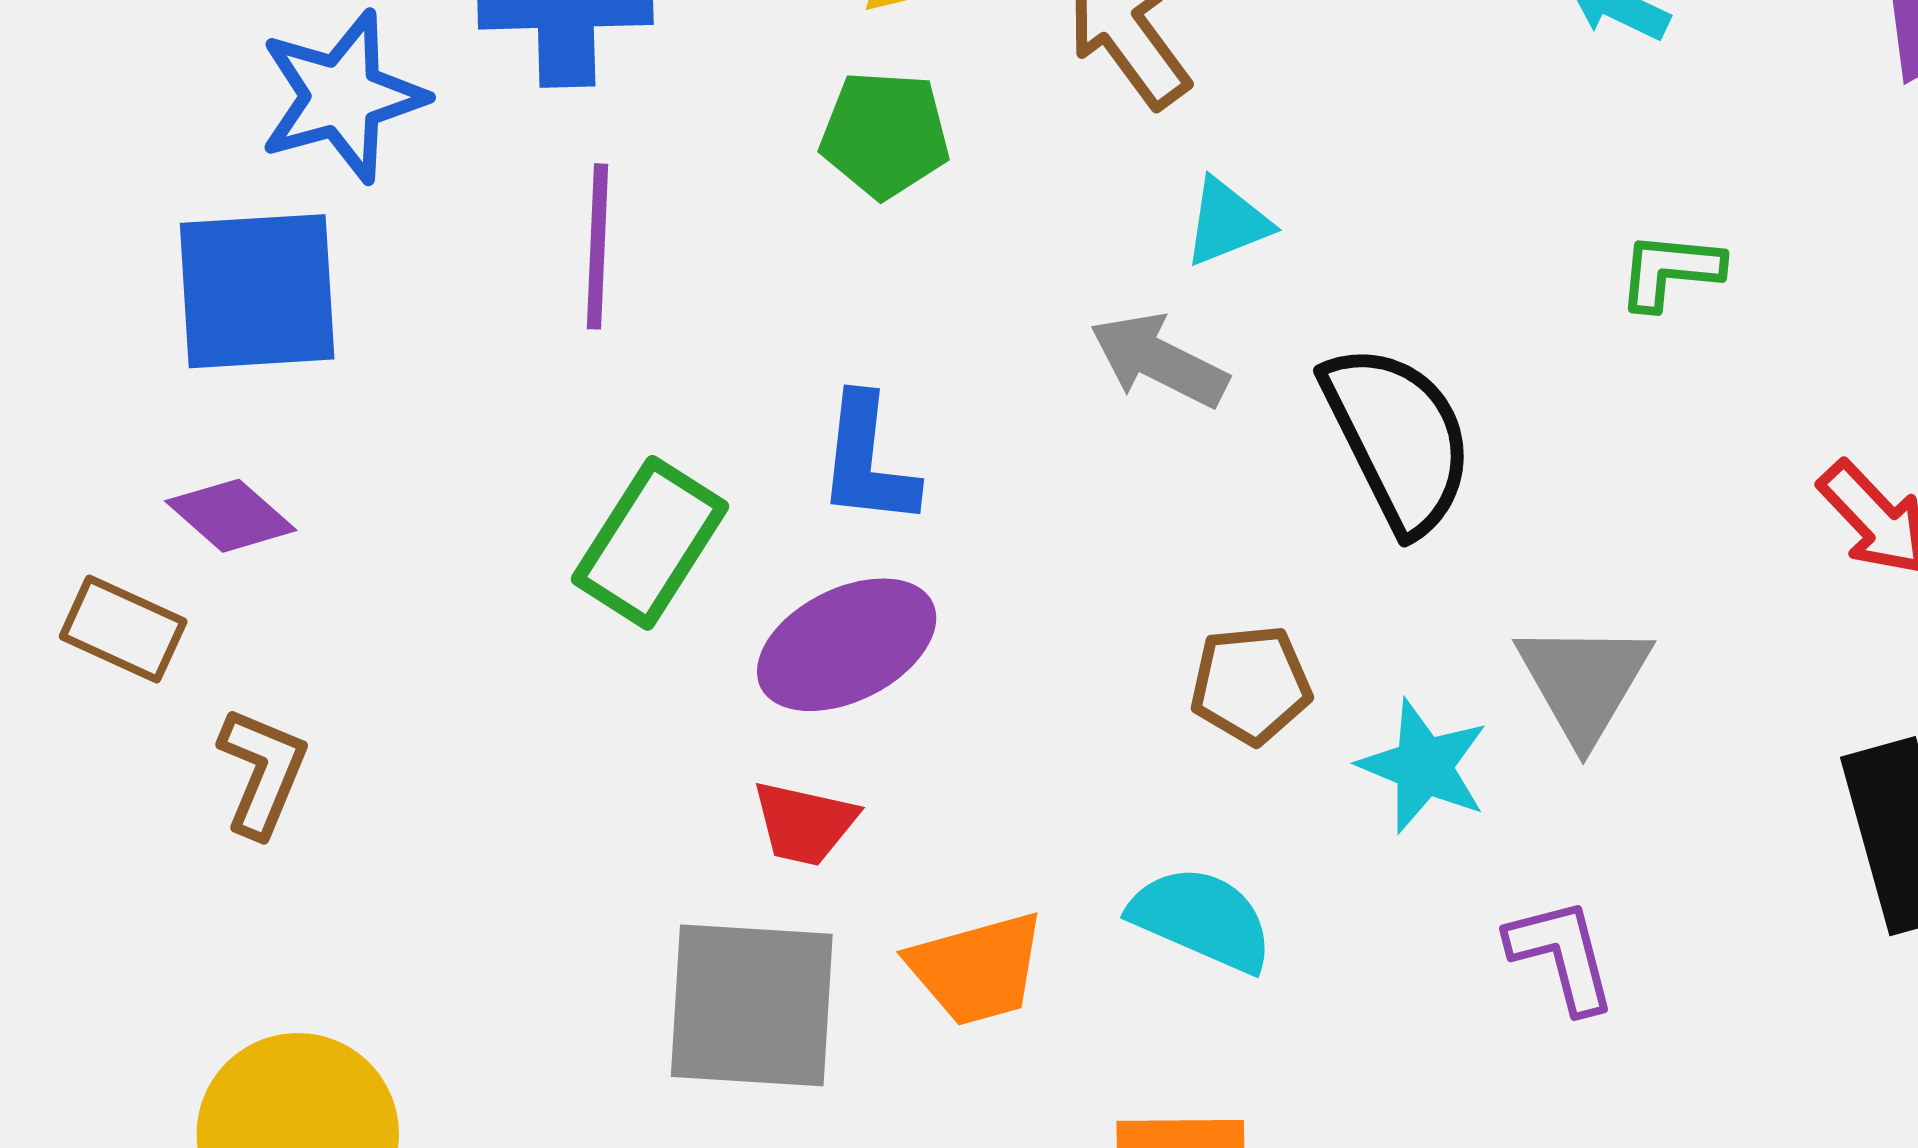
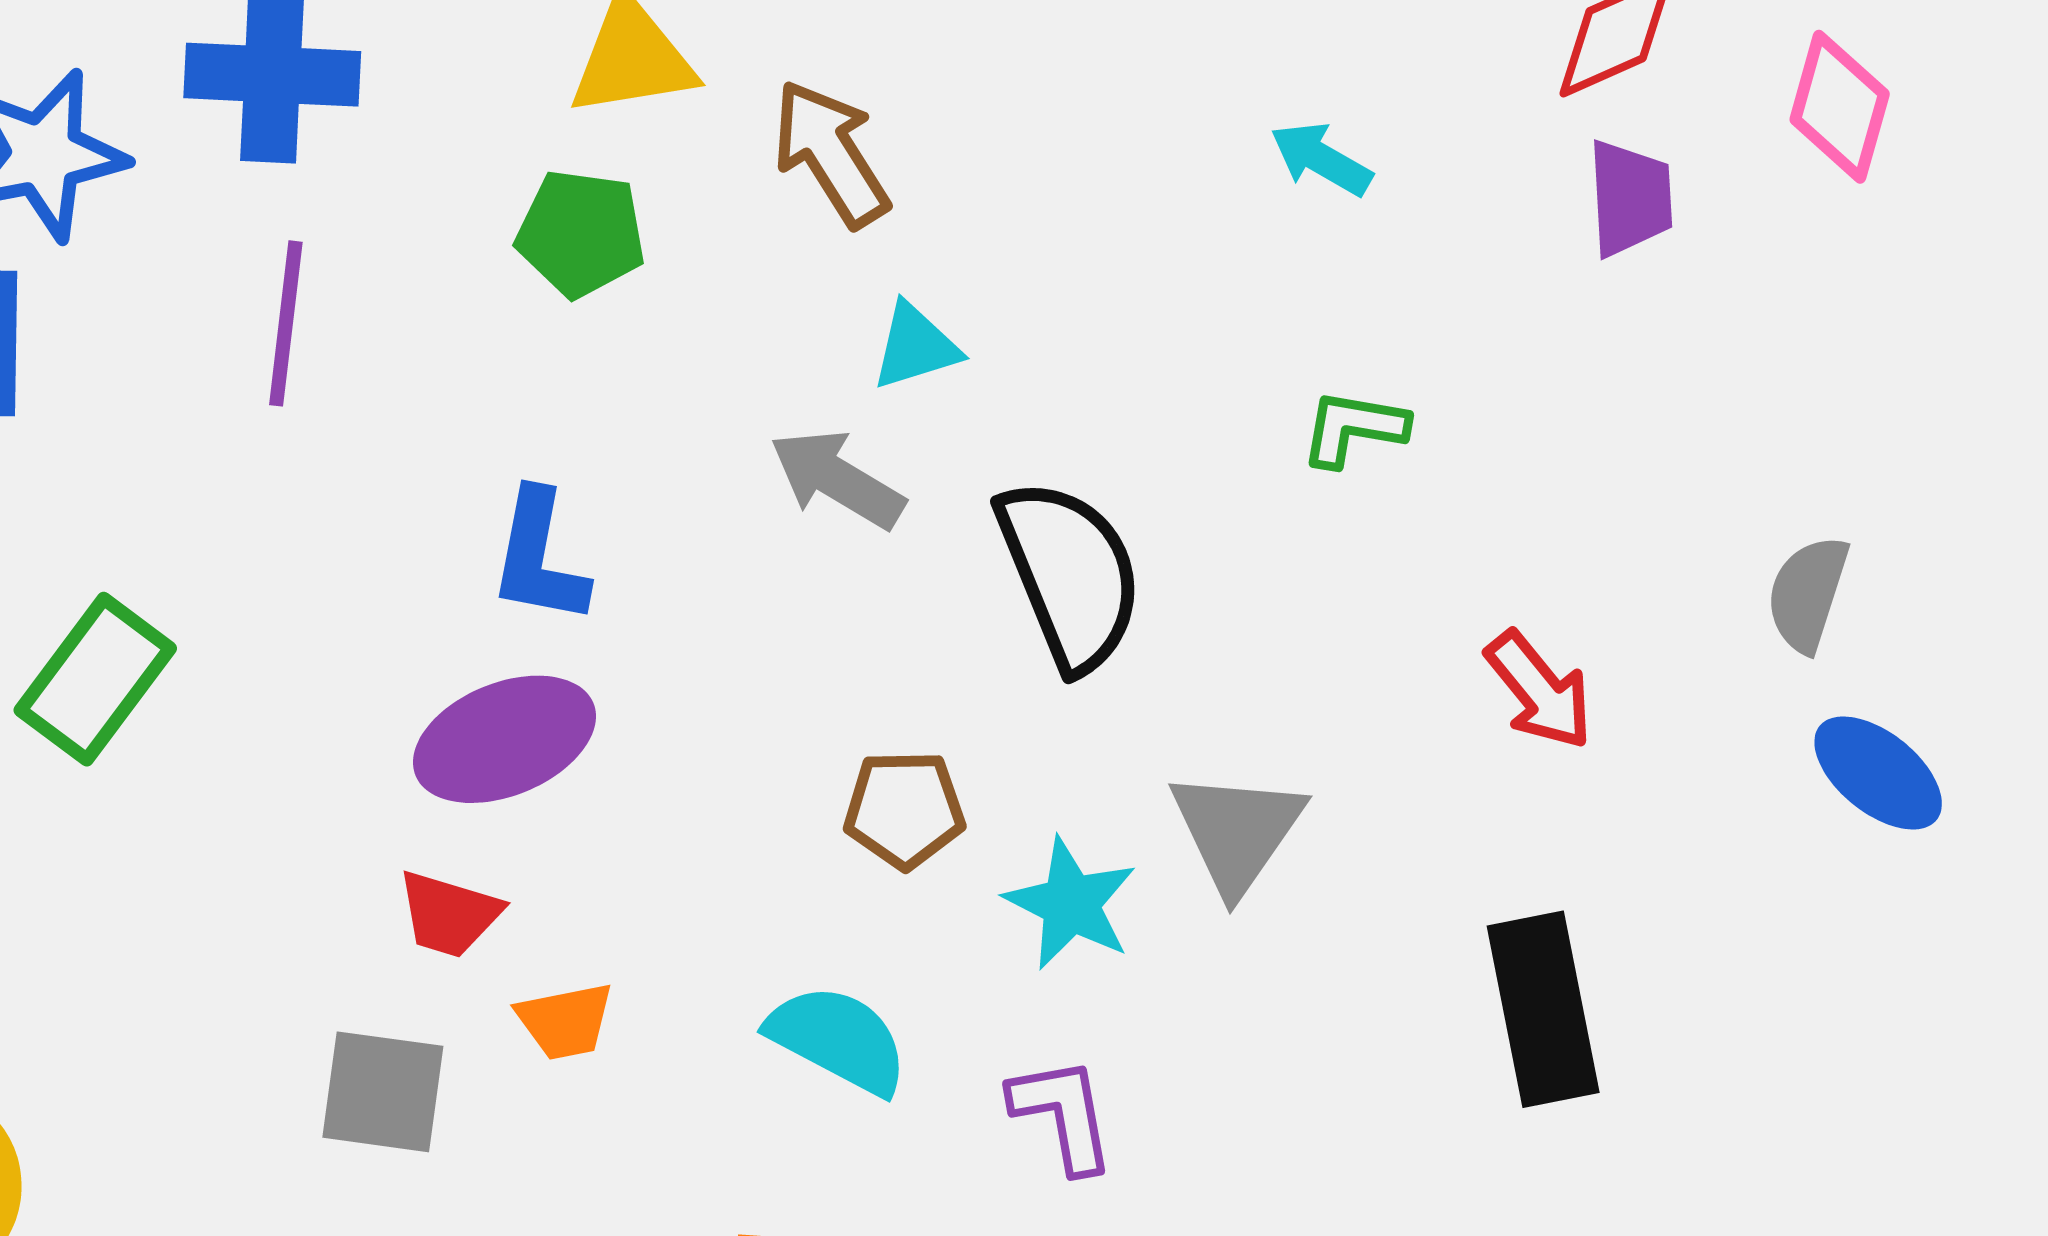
green rectangle: (650, 543) -> (95, 679), moved
purple L-shape: (1562, 955) -> (1063, 1114), moved
orange trapezoid: (977, 969) -> (565, 1021), moved, size x0.7
gray square: (752, 1005) -> (383, 1092), size x0.7

